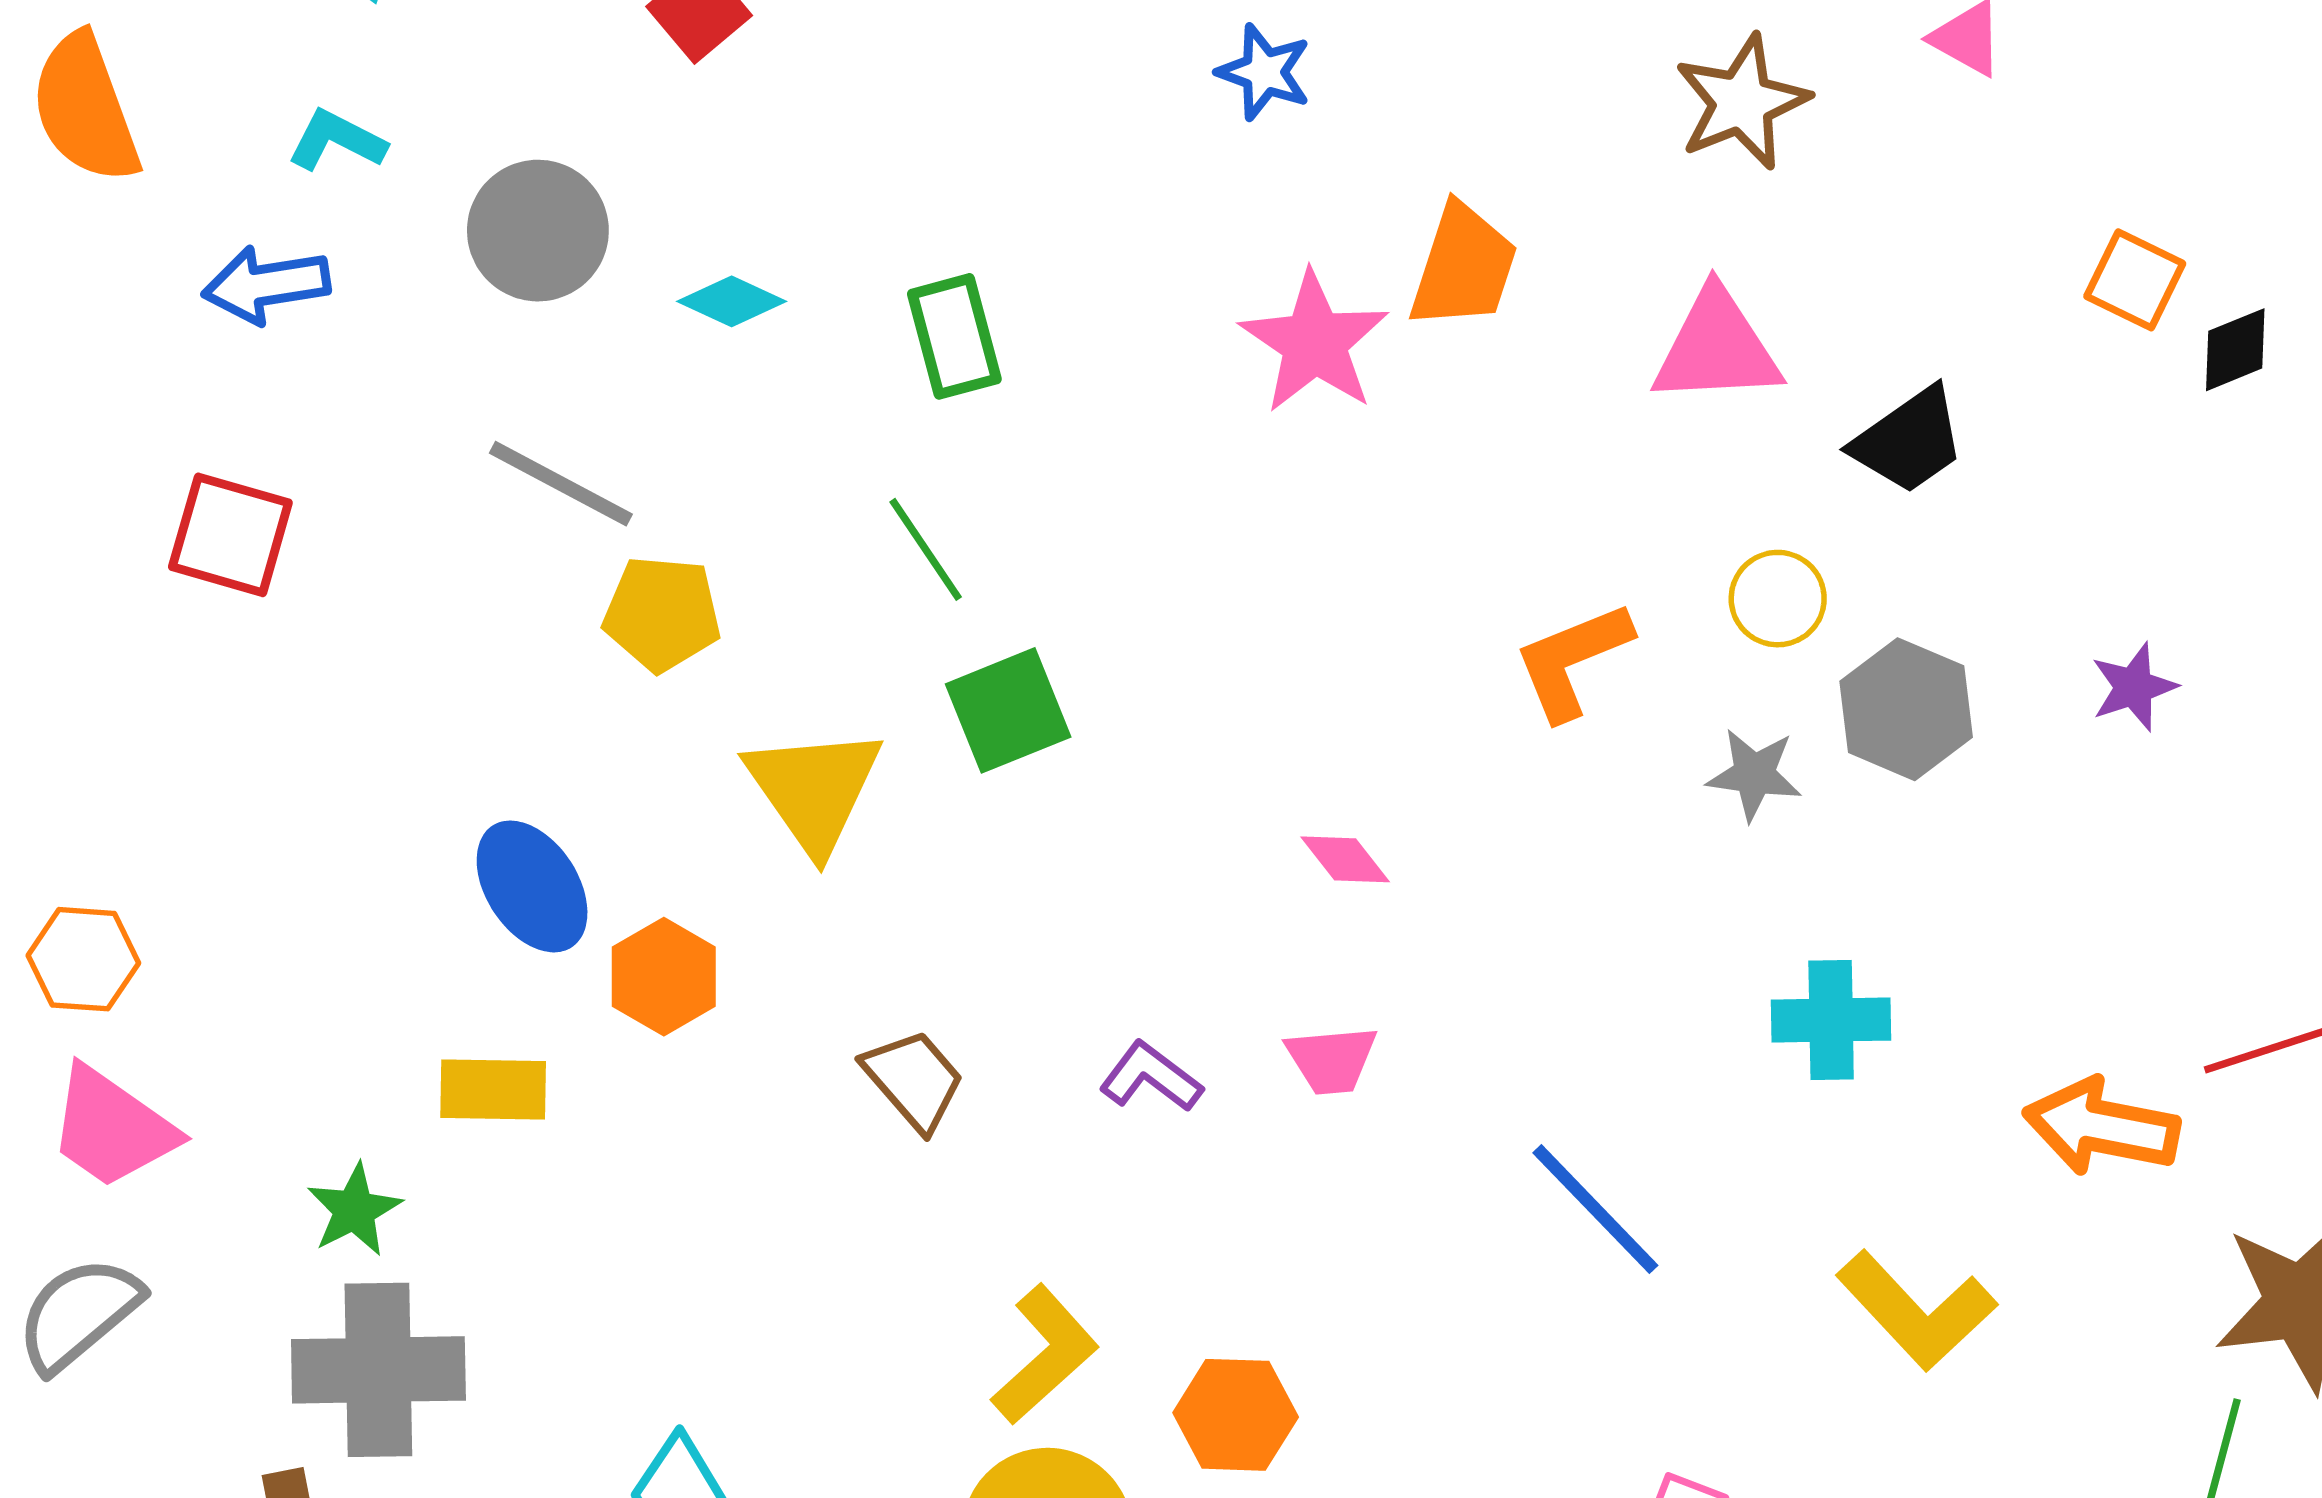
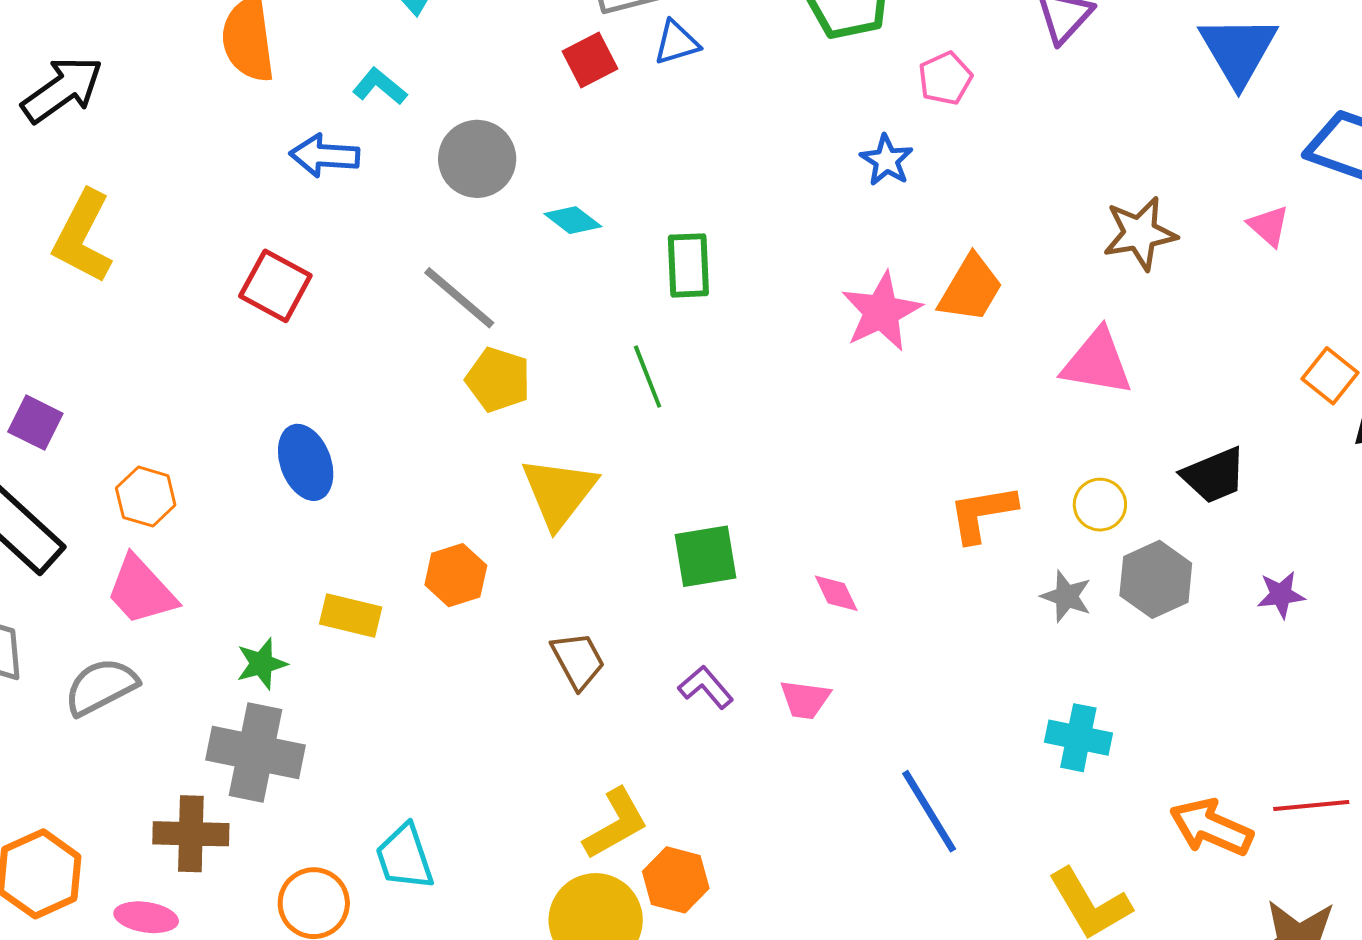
black trapezoid: (1909, 441) -> (1214, 475), moved
green square: (1008, 710) -> (706, 556), moved
blue ellipse: (532, 886) -> (306, 462), moved
orange hexagon: (1236, 1415) -> (676, 880), moved

